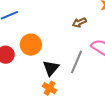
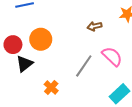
black triangle: (51, 68) -> (24, 64), moved

